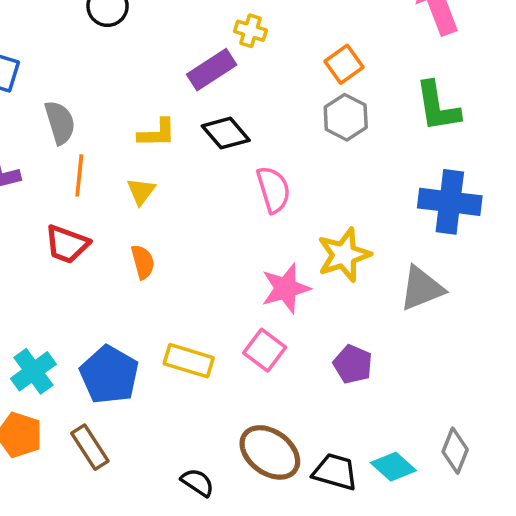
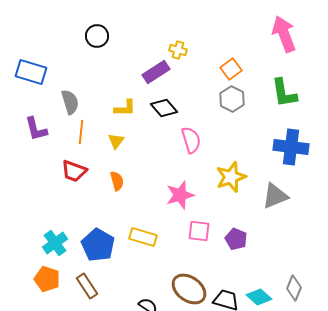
pink star: (286, 288) -> (180, 195), moved
pink square: (265, 350) -> (199, 231), moved, turned -30

